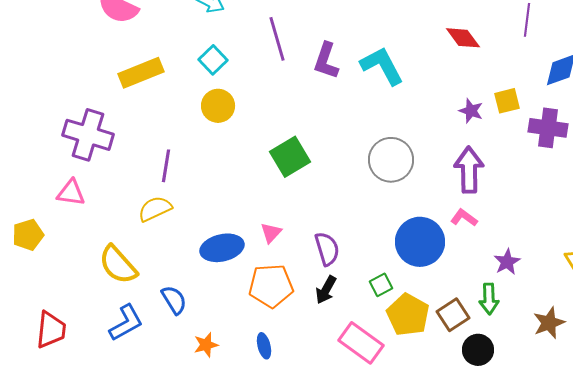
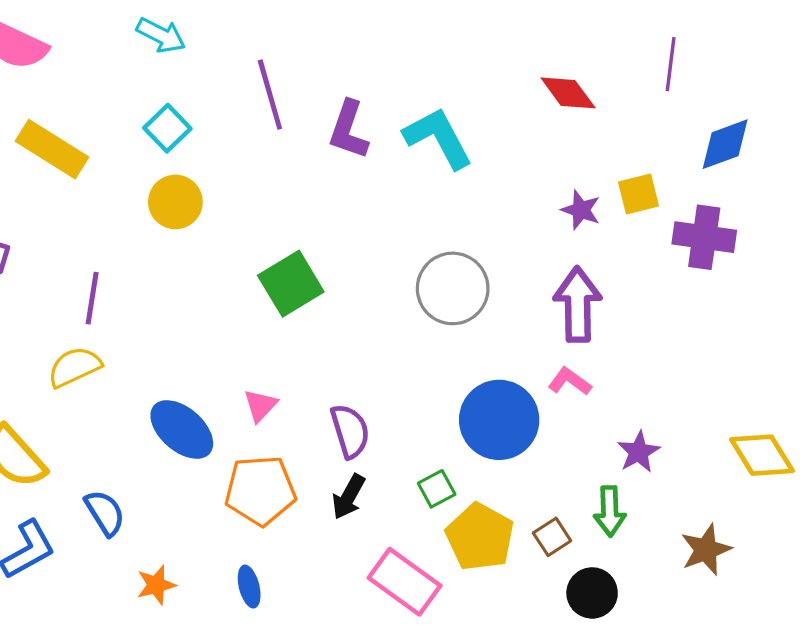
yellow rectangle: (141, 73) -> (52, 149), turned 54
blue ellipse: (222, 248) -> (182, 429), turned 54
brown square: (453, 315) -> (552, 537), size x0.7

